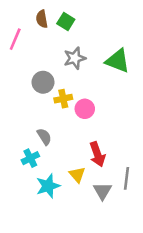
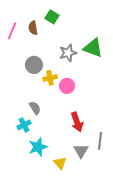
brown semicircle: (42, 19) -> (33, 28), moved
gray star: (75, 58) -> (68, 53), moved
yellow triangle: (77, 175) -> (60, 163), moved

